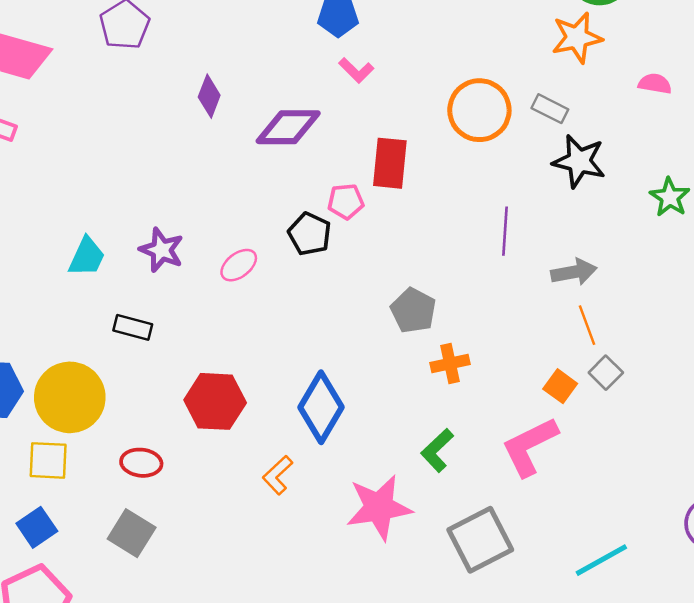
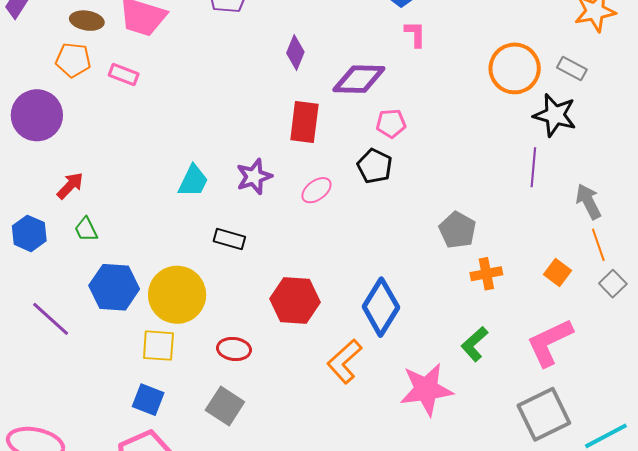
pink L-shape: (356, 70) -> (415, 34), turned -136
black star: (579, 161) -> (555, 115), moved
red rectangle: (390, 163) -> (304, 122), moved
pink pentagon: (346, 201) -> (391, 123), moved
purple star: (162, 250) -> (254, 177), turned 30
gray arrow: (574, 272) -> (588, 202), turned -108
orange square: (560, 386) -> (558, 272), moved
orange L-shape: (278, 475) -> (345, 361), size x1.4
blue square: (37, 527) -> (148, 400), turned -36
gray square: (480, 540) -> (544, 414), moved

